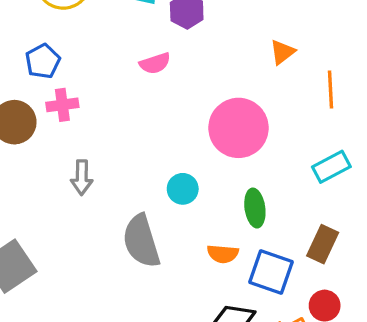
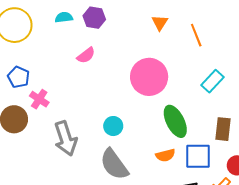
pink cross: (62, 105) -> (39, 99), turned -30
gray arrow: (82, 177) -> (66, 139), size x1.6
cyan circle: (183, 189) -> (113, 126), moved
green ellipse: (255, 208) -> (175, 121), size x1.4

